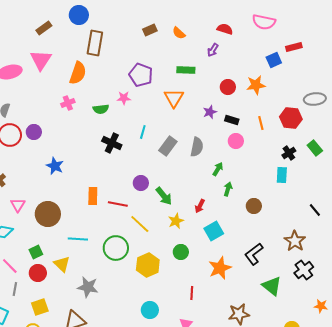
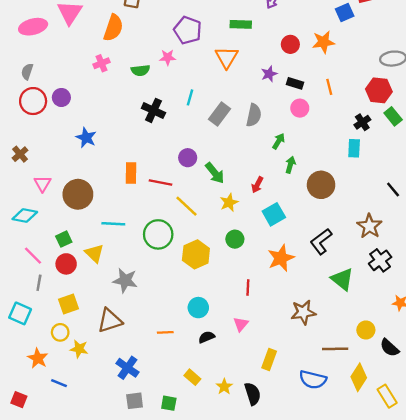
red hexagon: (291, 118) -> (379, 90), moved
brown circle: (254, 206) -> (321, 185), size x1.5

